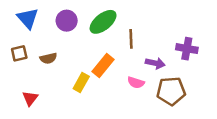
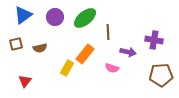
blue triangle: (28, 18) -> (23, 15), turned 36
brown pentagon: (171, 91) -> (161, 75), moved

